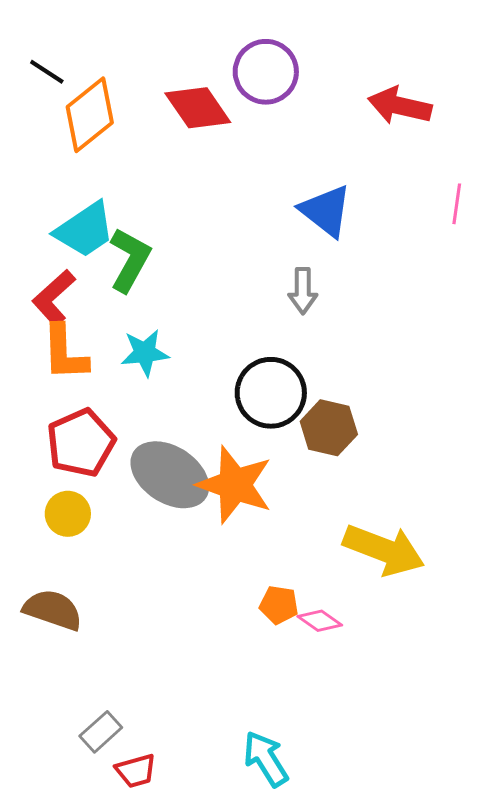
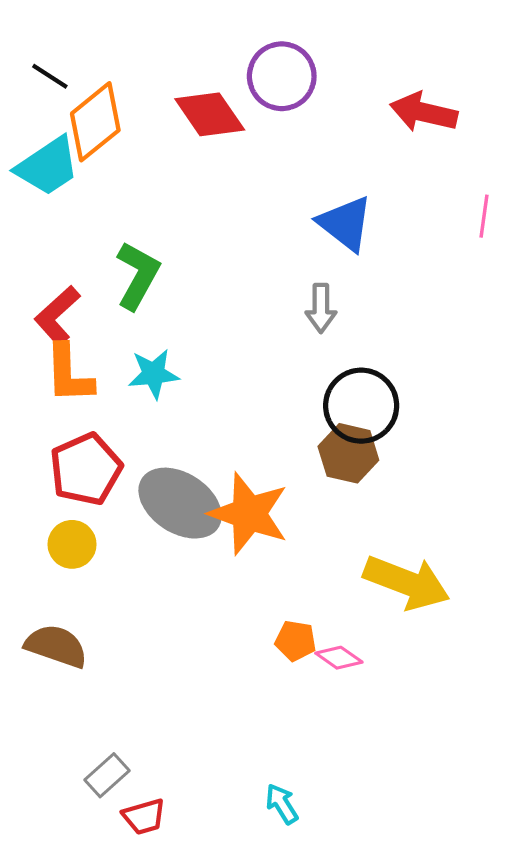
cyan trapezoid: (85, 230) -> (48, 166), moved
black circle: (271, 393) -> (361, 406), moved
cyan arrow: (266, 759) -> (282, 804), size x0.7

